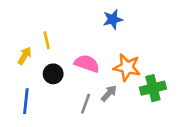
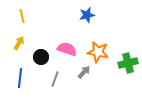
yellow line: (47, 40) -> (22, 16), moved
green cross: (153, 88) -> (128, 63), moved
gray line: (86, 104) -> (55, 79), moved

